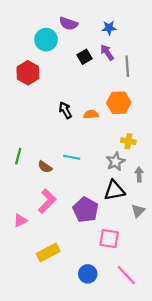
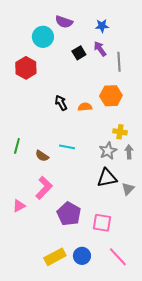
gray arrow: (139, 174) -> (129, 152), moved
purple pentagon: (86, 210) -> (69, 214), moved
gray triangle: (138, 211) -> (128, 189), moved
yellow rectangle: (48, 252) -> (55, 257), moved

